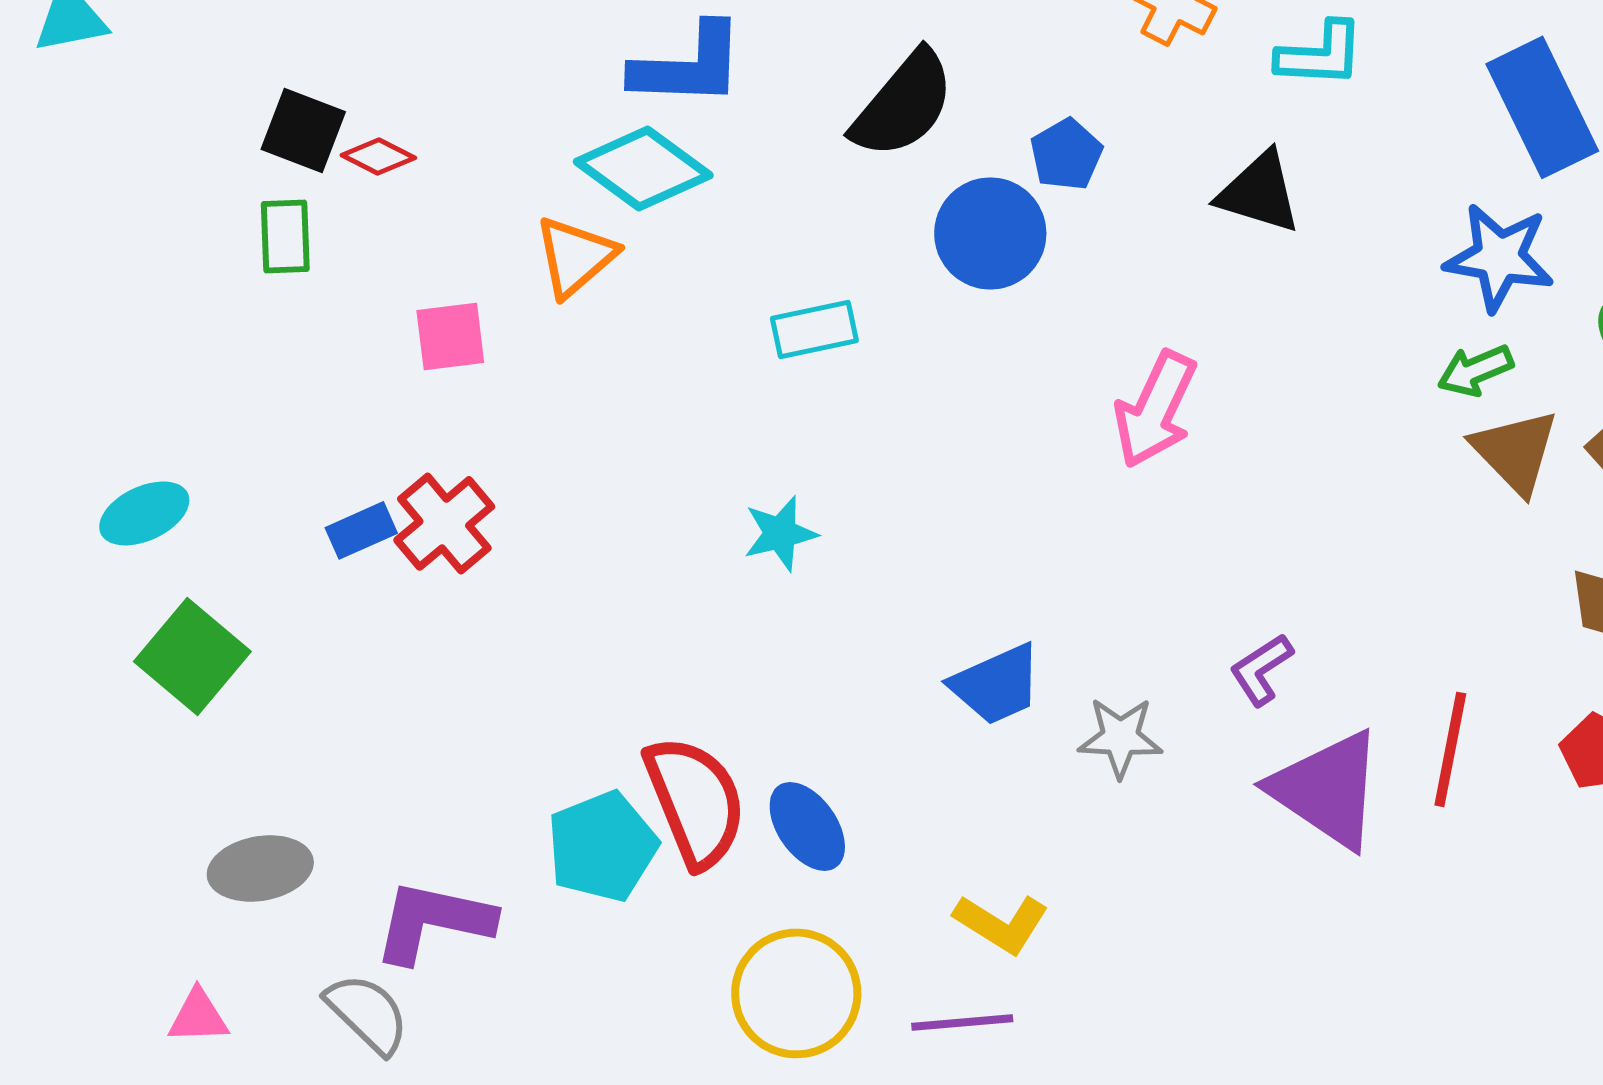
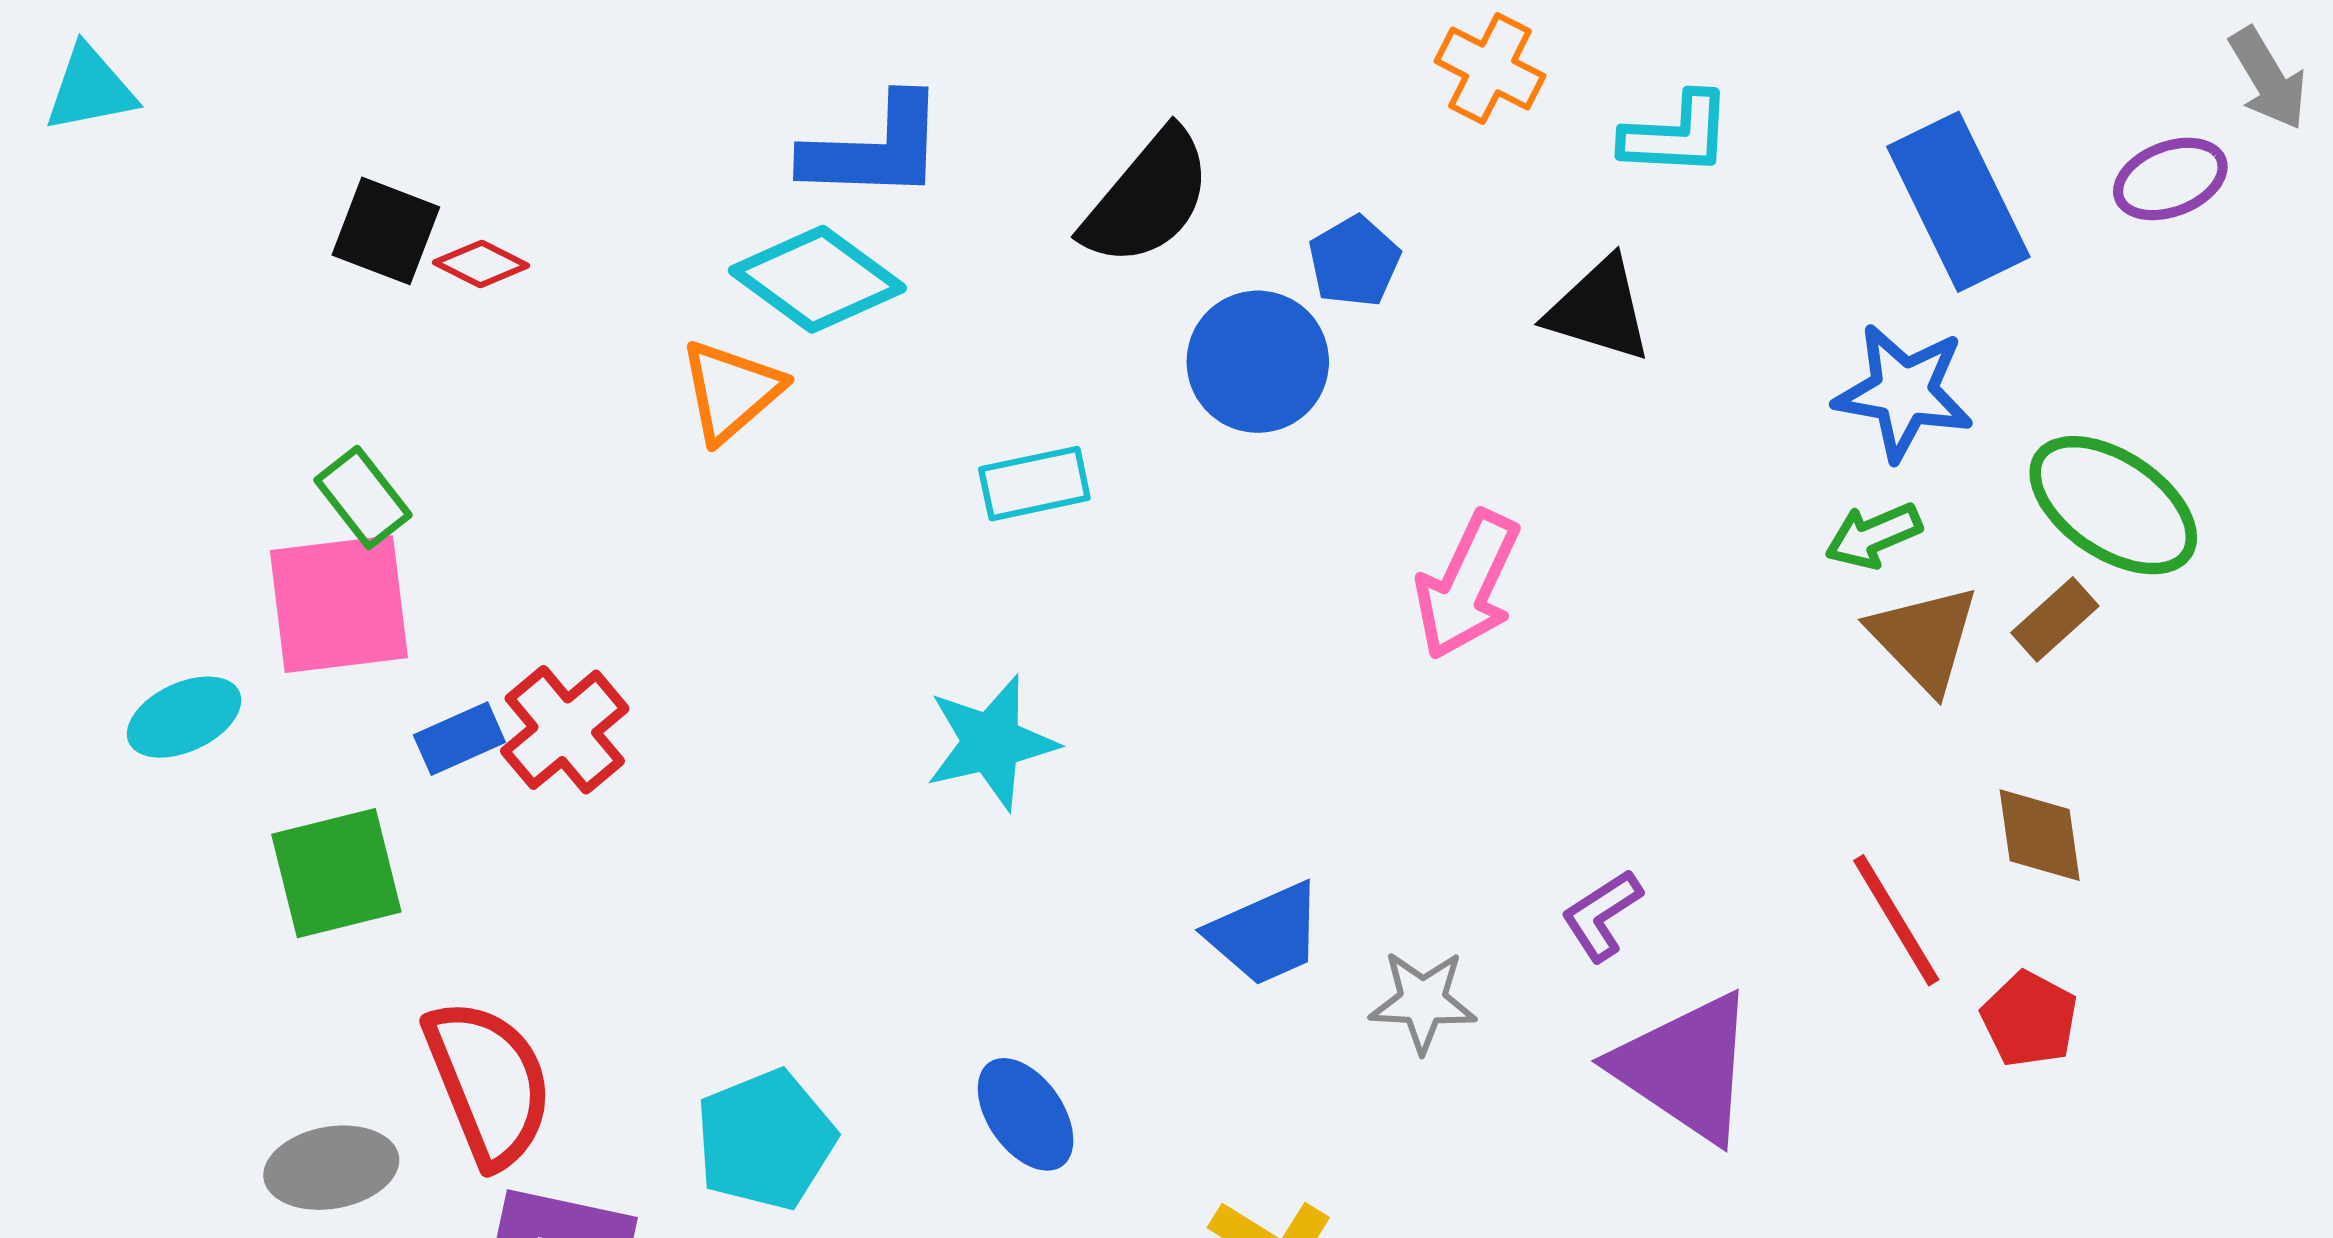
green rectangle: (285, 236) -> (363, 498), moved, turned -36
pink square: (450, 336) -> (339, 604), moved, size x1.6
cyan star: (780, 533) -> (991, 742), size x1.4
green square: (192, 656) -> (336, 873), moved, turned 36
red line: (1450, 749) -> (1896, 920), moved, turned -42
red semicircle: (695, 801) -> (489, 1083), moved

